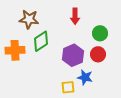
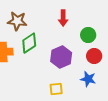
red circle: (98, 54) -> (94, 56), moved
blue star: (85, 77) -> (88, 79), moved

